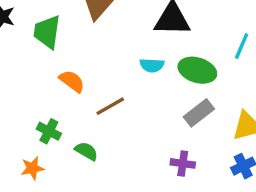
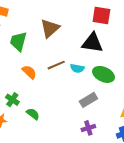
brown line: (110, 106) -> (56, 65), moved
gray rectangle: (199, 113) -> (88, 100), moved
purple cross: (183, 163) -> (88, 128), turned -32

